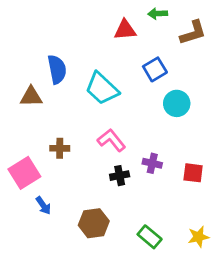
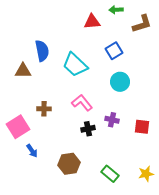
cyan circle: (177, 103) -> (120, 82), moved

